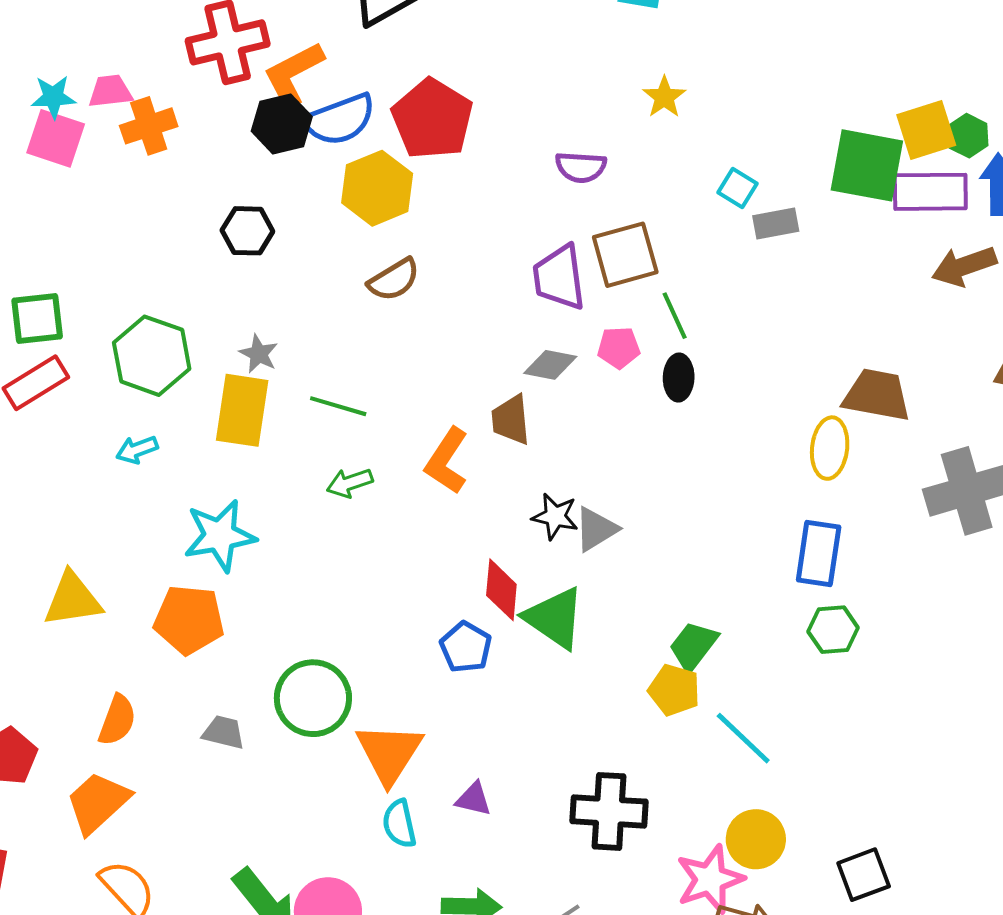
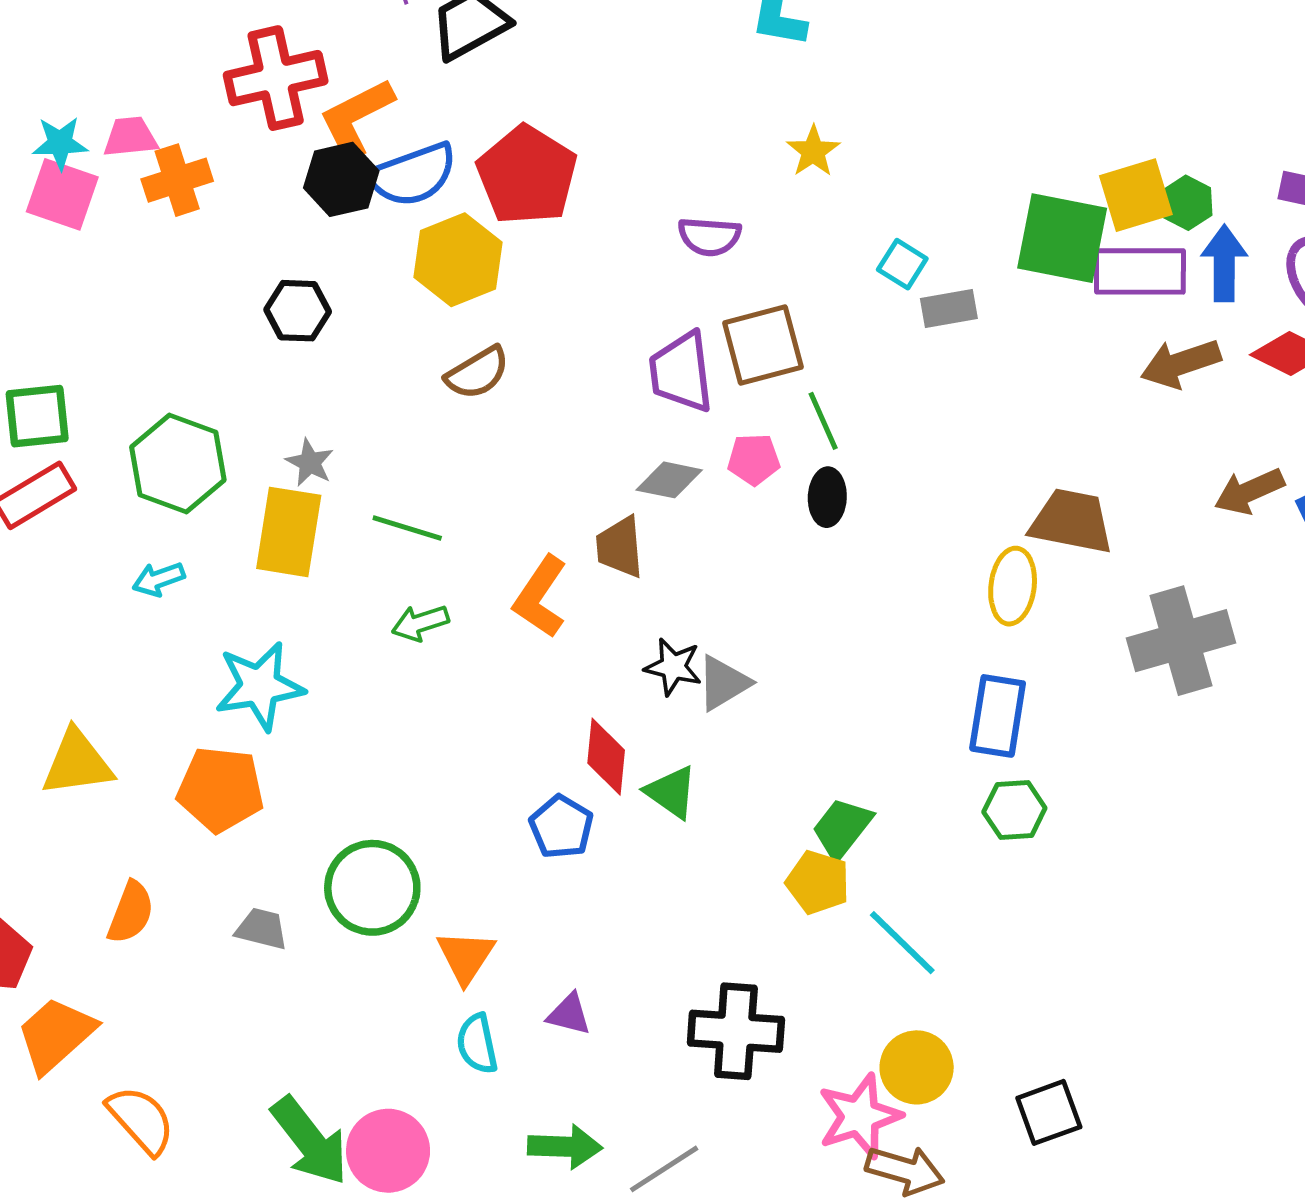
green triangle: (555, 618) -> (671, 792), size x0.7
orange triangle: (389, 753) -> (466, 957), size x0.7
orange trapezoid: (98, 802) -> (56, 1035), moved

